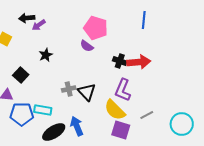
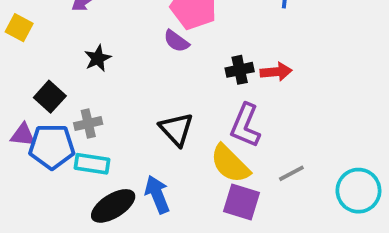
black cross: (120, 61) -> (240, 70), turned -32
red arrow: (139, 62) -> (276, 72), size x0.7
gray cross: (69, 89) -> (88, 123), moved
blue pentagon: (22, 114) -> (52, 147), moved

